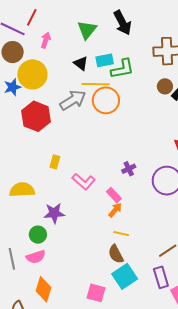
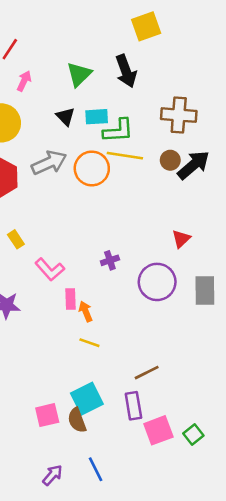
yellow line: (96, 84) -> (125, 156), moved
yellow rectangle: (55, 162) -> (16, 239), turned -56
pink rectangle: (114, 195) -> (70, 299), moved, turned 35
orange arrow: (115, 210) -> (86, 311), turned -70
brown semicircle: (116, 254) -> (77, 420), moved
pink square: (96, 293) -> (47, 415), turned -36

